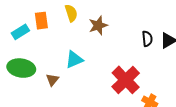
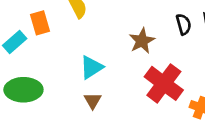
brown star: (98, 25) -> (142, 41), moved
brown triangle: (52, 80) -> (93, 101), moved

